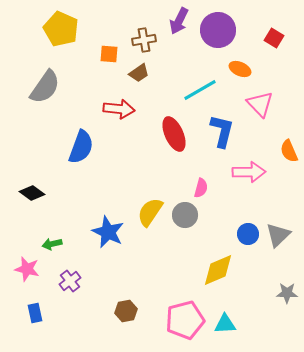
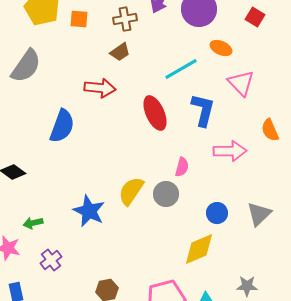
orange square: (109, 54) -> (79, 19), moved
blue circle: (248, 234) -> (217, 213), moved
gray star: (287, 293) -> (247, 286), moved

